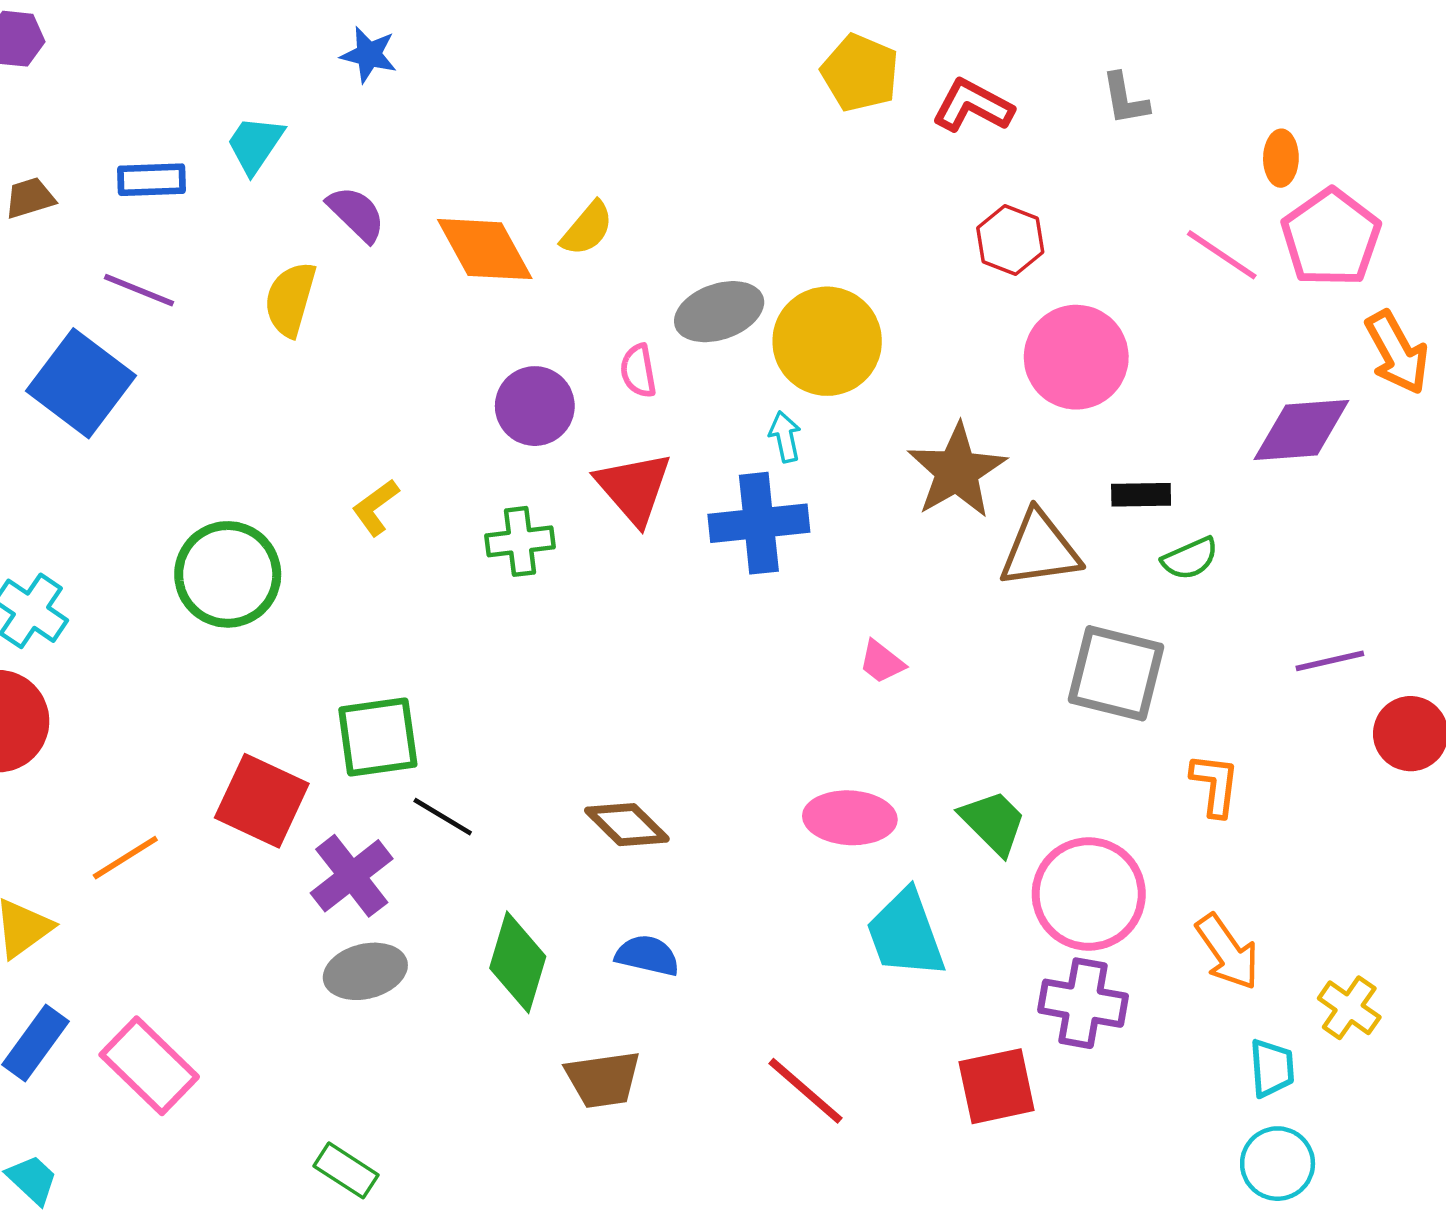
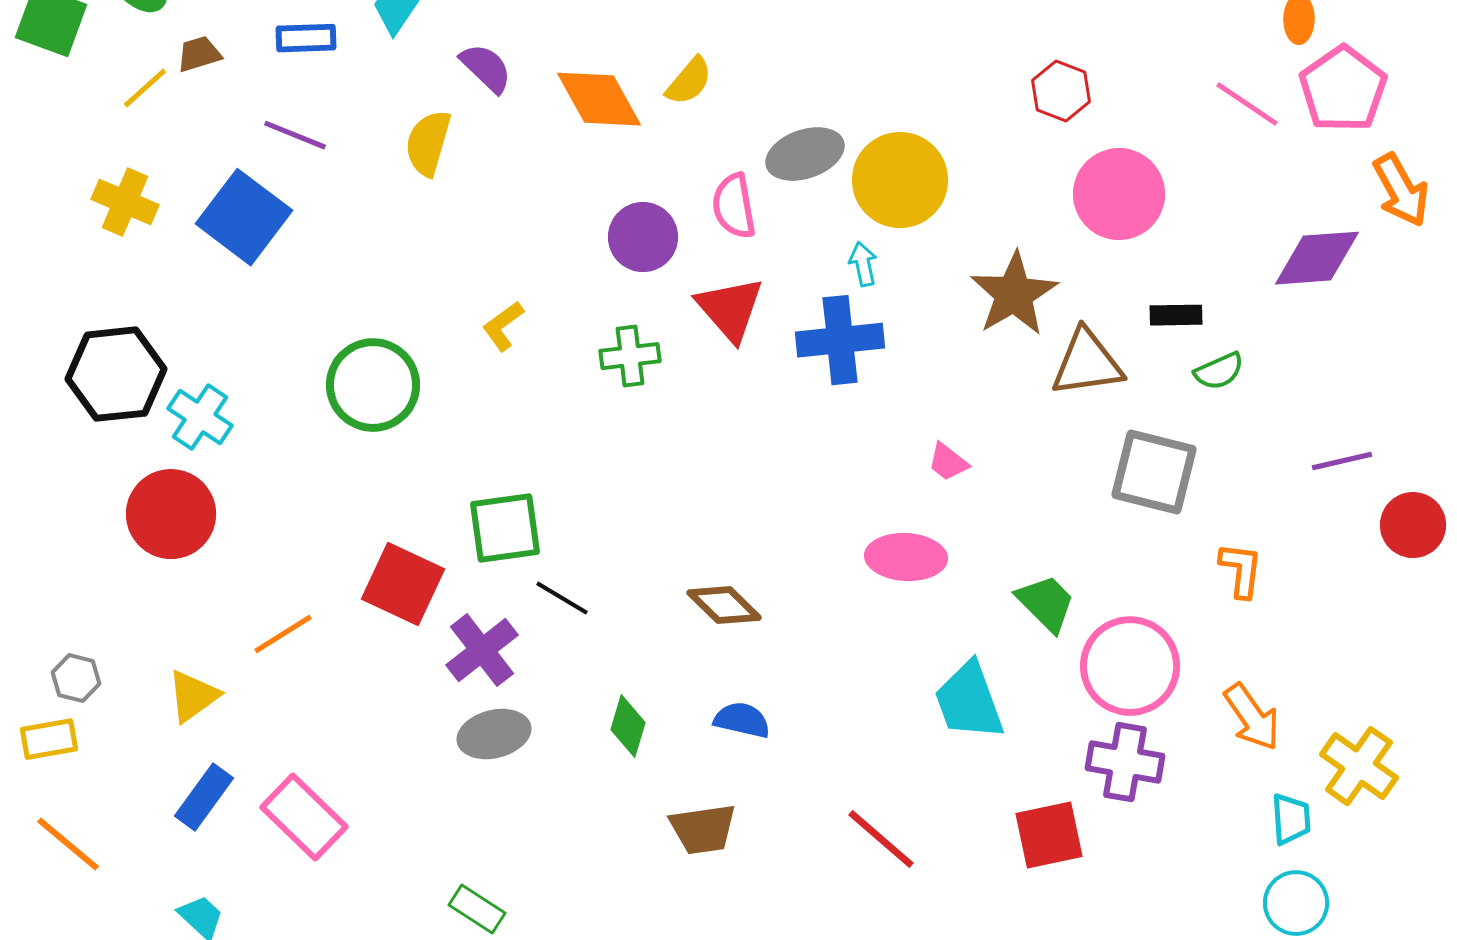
pink semicircle: (638, 371) -> (734, 206), size x1.4
pink ellipse: (850, 818) -> (906, 557), moved
green diamond: (518, 962) -> (628, 726), size x0.7
yellow cross: (1349, 1008) -> (1359, 766), size x1.4

